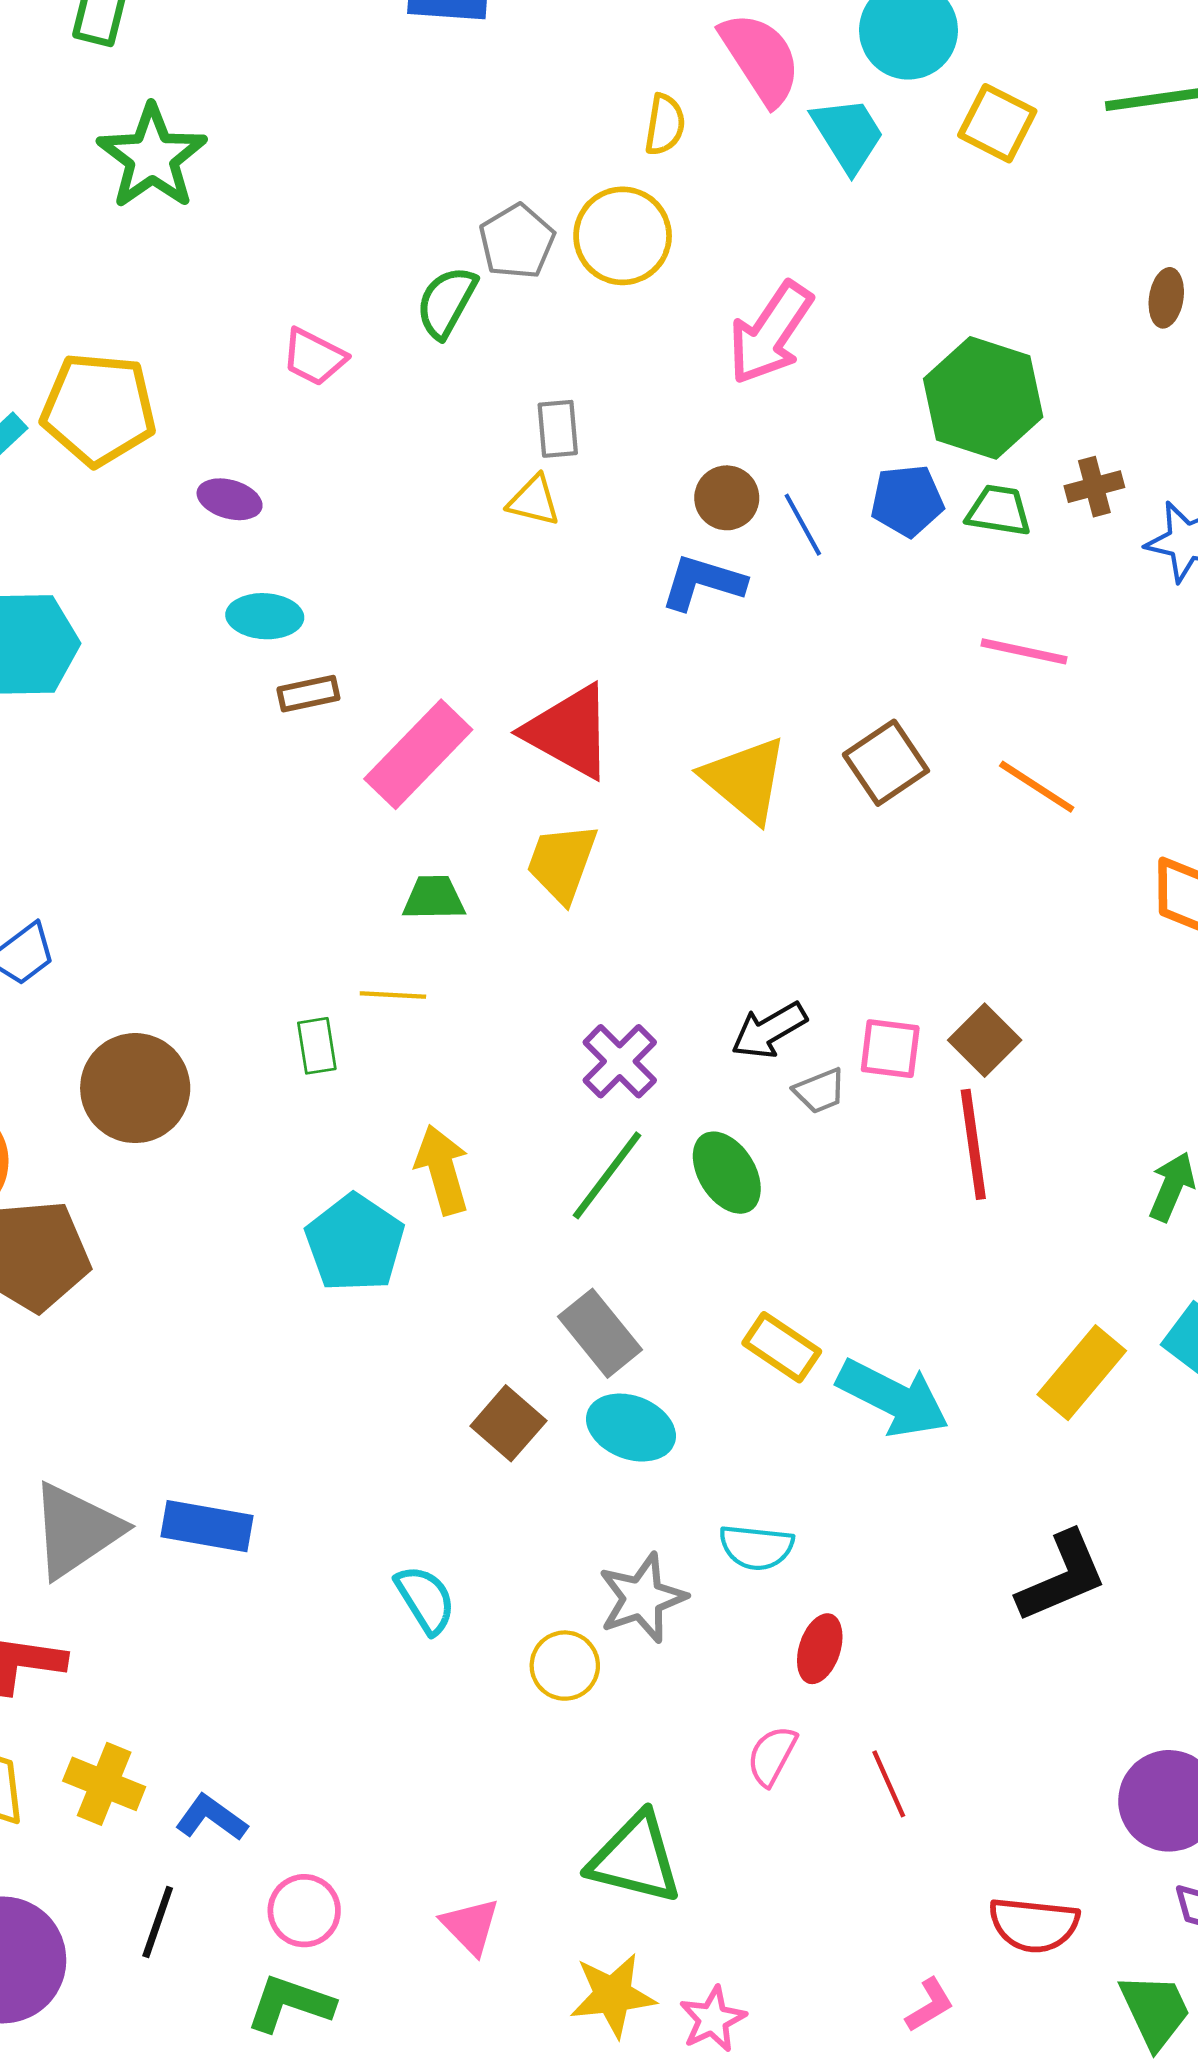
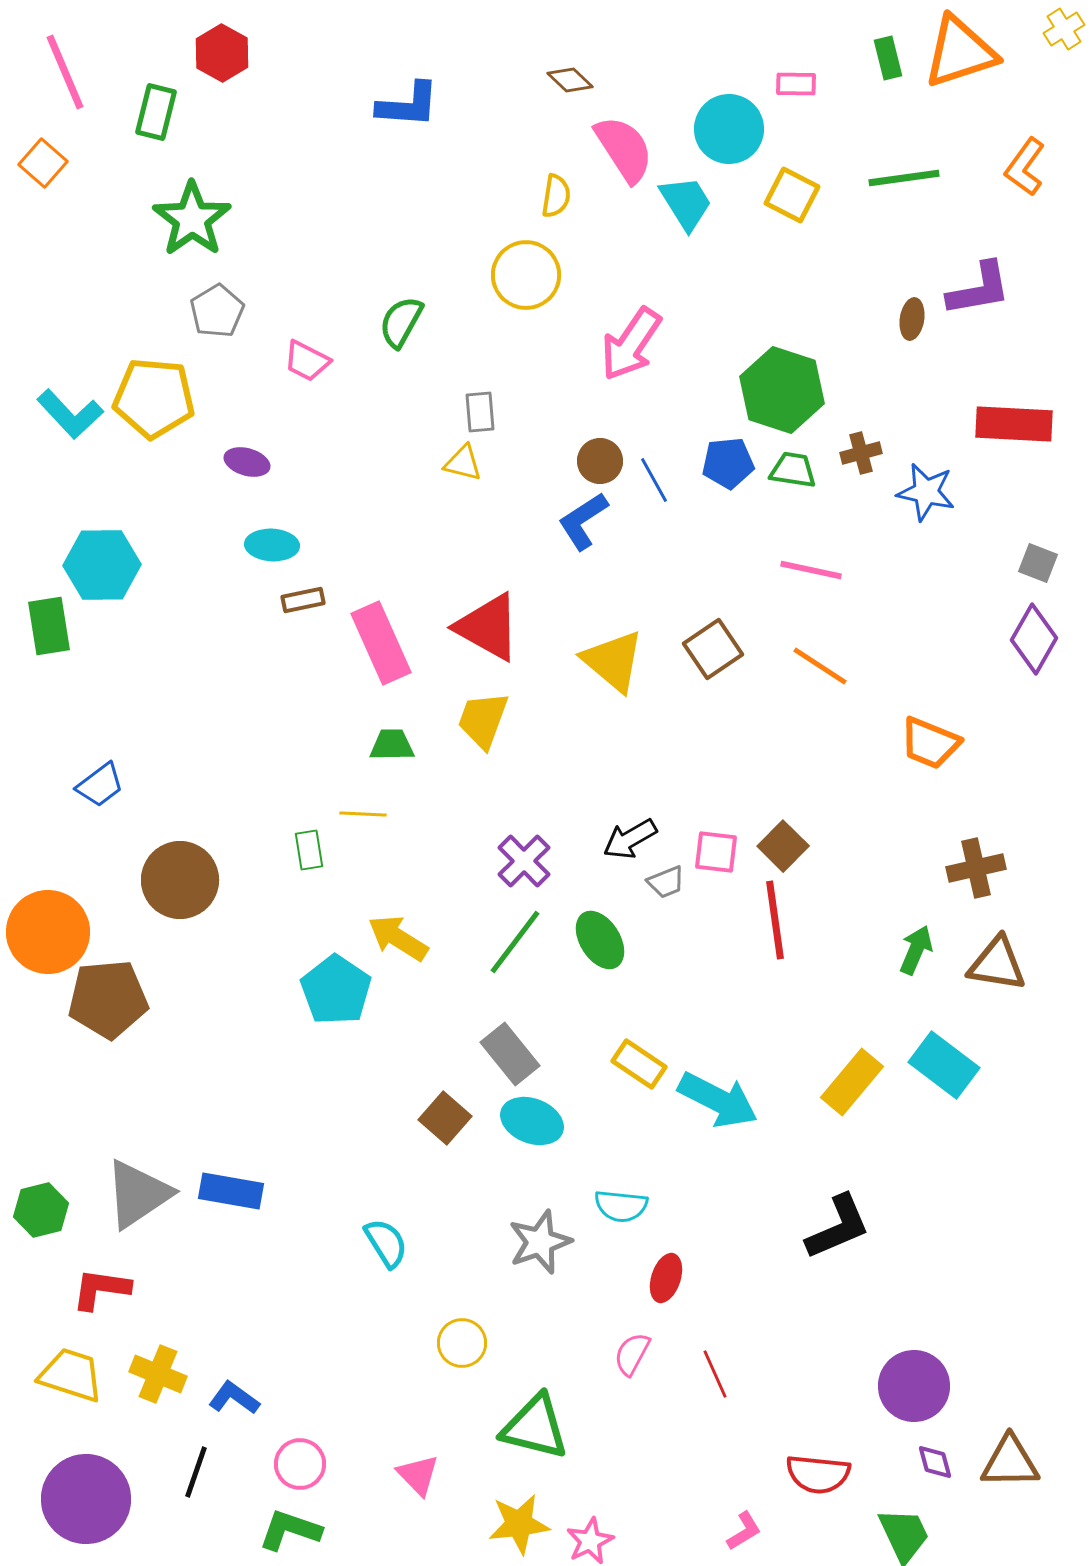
gray pentagon: (517, 241) -> (217, 311), moved
blue L-shape: (703, 582) -> (583, 521), turned -50
pink rectangle: (418, 754) -> (381, 643), turned -68
yellow arrow: (442, 1170) -> (398, 938), turned -42
yellow circle: (565, 1666) -> (462, 1343), moved

